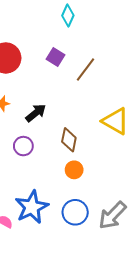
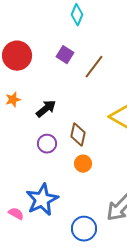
purple circle: (23, 146) -> (47, 144), moved
blue circle: (75, 212) -> (84, 229), moved

